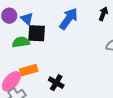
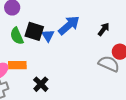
blue triangle: (27, 19) -> (48, 36), moved
green semicircle: (21, 42) -> (17, 36), turned -120

